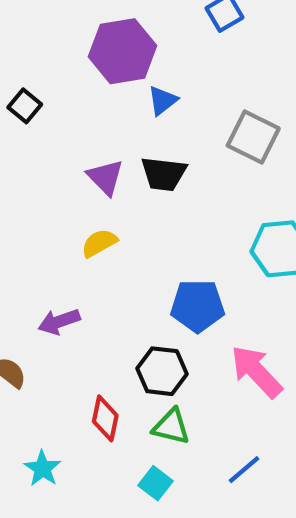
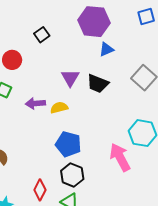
blue pentagon: (198, 306) -> (68, 144), moved
purple arrow: (59, 322) -> (35, 103), moved
pink arrow: (256, 371) -> (120, 157), moved

